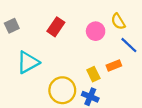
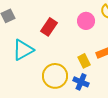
red rectangle: (56, 27) -> (49, 27), moved

